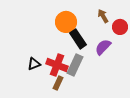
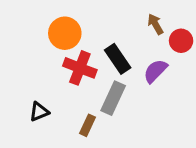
orange circle: (66, 22) -> (65, 33), moved
black triangle: (34, 64) -> (39, 112), moved
red cross: (57, 65) -> (80, 68), moved

